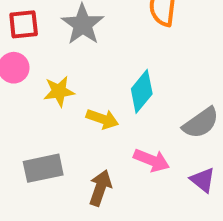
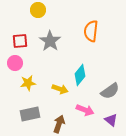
yellow star: (59, 91) -> (28, 83), moved

